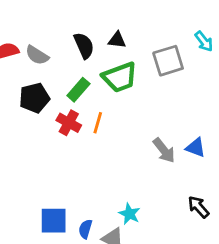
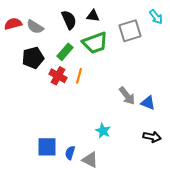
blue triangle: (196, 148) -> (148, 103), moved
black arrow: (198, 207) -> (152, 137), turned 144
cyan star: (129, 214) -> (103, 131), moved

